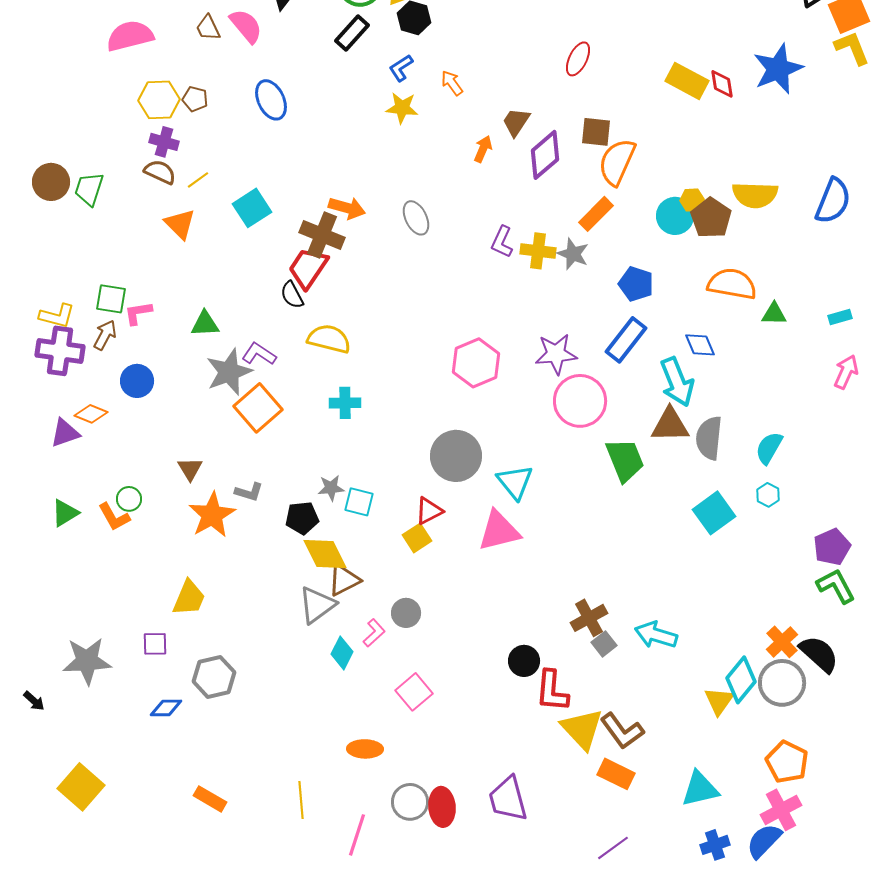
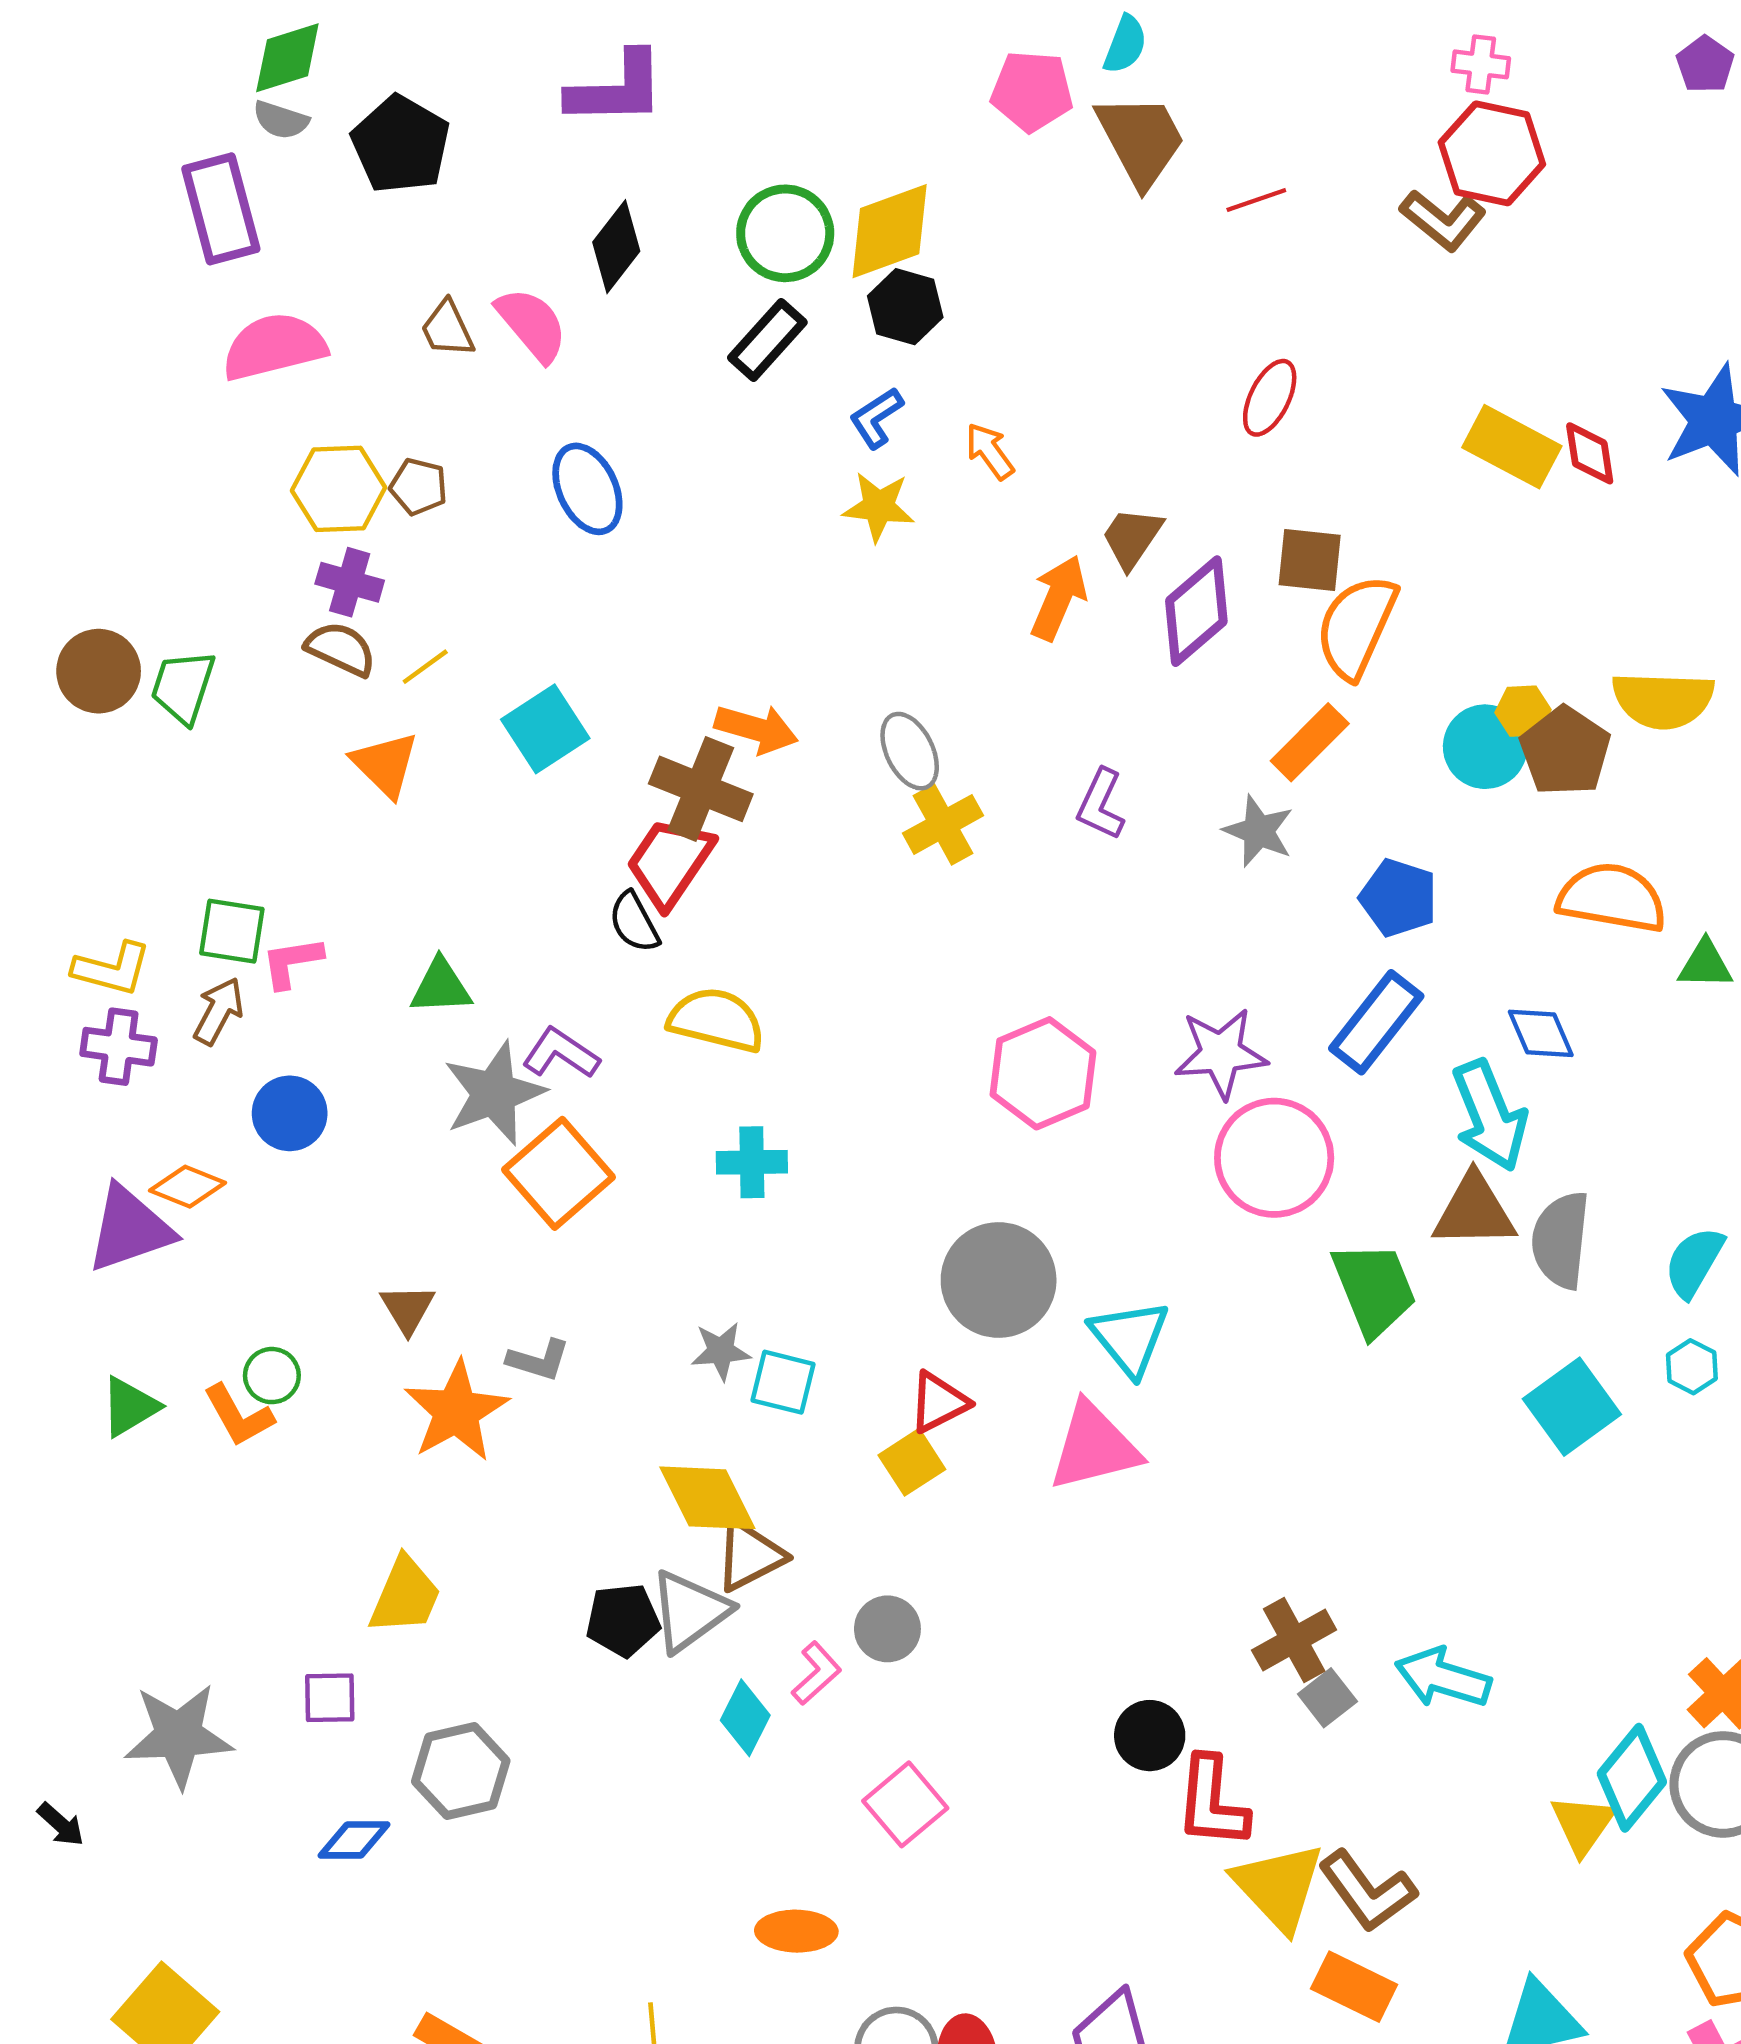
orange arrow: (483, 149) -> (1059, 598), size x1.4
yellow cross: (538, 251) -> (943, 824), moved, turned -36
purple cross: (60, 351) -> (119, 1047), size x0.7
purple triangle: (65, 433) -> (130, 1229), size x1.4
black pentagon: (302, 518) -> (623, 1620), moved

